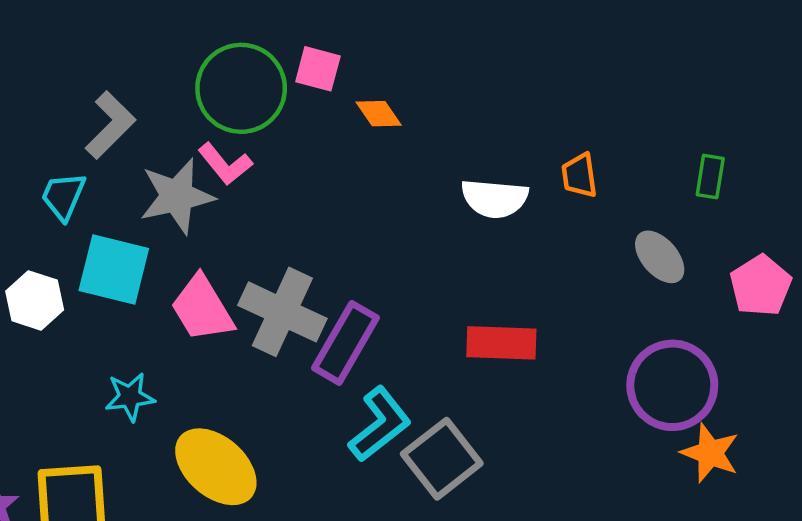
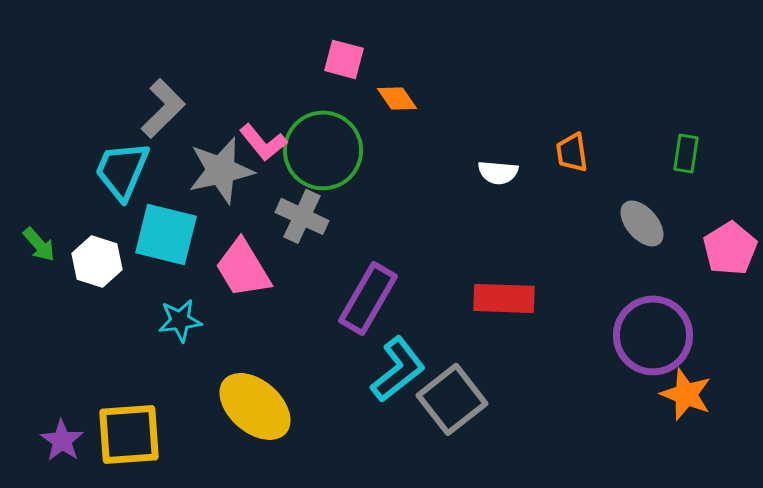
green circle: (241, 88) -> (323, 150), moved
cyan trapezoid: (63, 196) -> (122, 170), size x1.4
white semicircle: (495, 198) -> (498, 172), size x0.7
gray cross: (282, 312) -> (302, 216), moved, size x0.7
cyan star: (130, 397) -> (180, 320), moved

